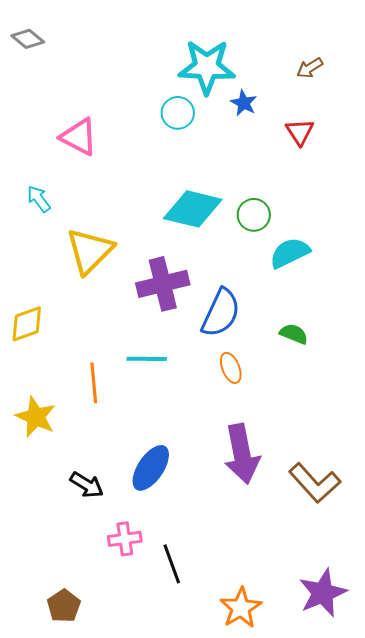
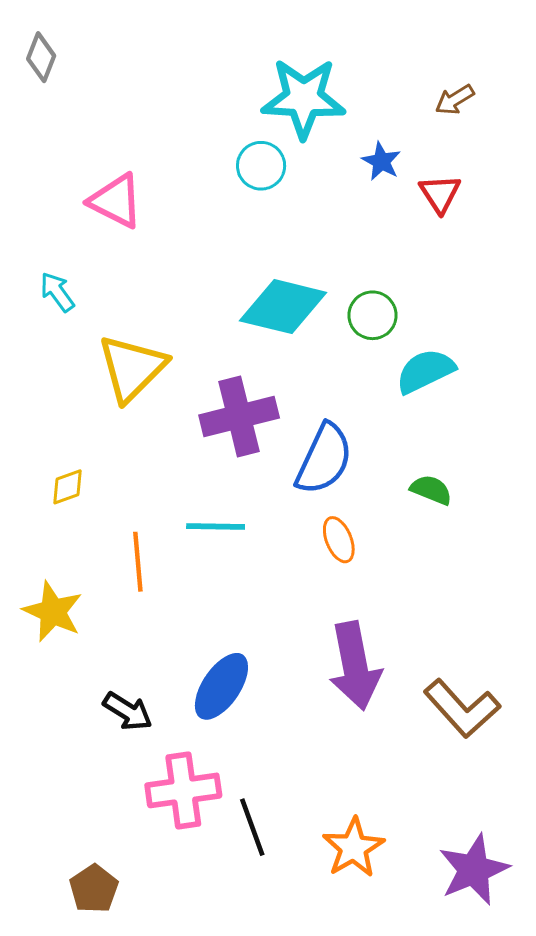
gray diamond: (28, 39) -> (41, 57), turned 72
blue star: (244, 103) -> (381, 161), moved
yellow diamond: (27, 324) -> (67, 487), moved, size x0.7
pink cross: (125, 539) -> (183, 790), size x1.5
orange star: (241, 608) -> (353, 848), moved

